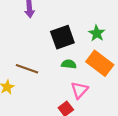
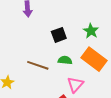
black square: (62, 37) -> (59, 35), size x0.7
brown line: (27, 69) -> (38, 65), moved

